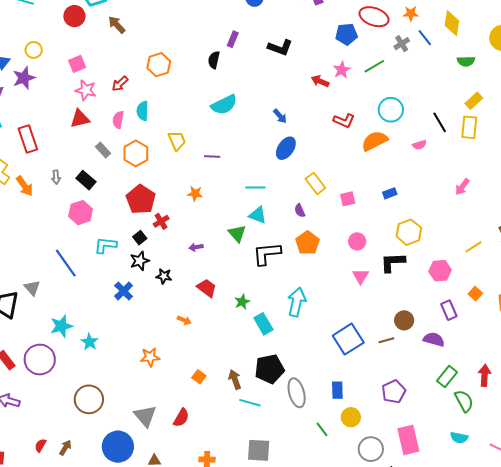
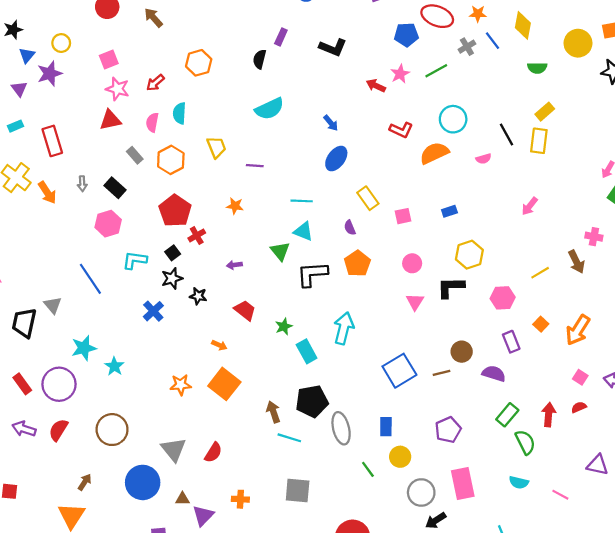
orange square: (199, 377) -> (224, 384), moved, size x2.0
red semicircle: (40, 445) -> (58, 430), moved, size x1.5

